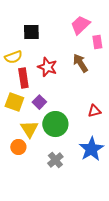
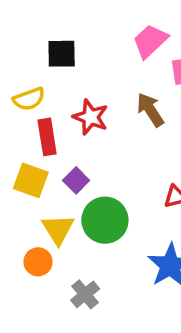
gray cross: (55, 160) -> (85, 294), moved

